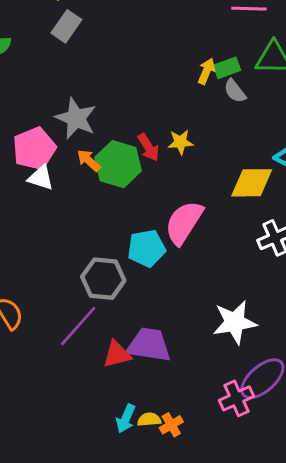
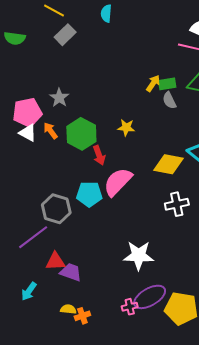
gray star: (76, 118) -> (59, 98), size x0.7
red arrow: (148, 147) -> (99, 155), moved
orange arrow: (89, 160) -> (51, 131), moved
purple trapezoid: (149, 345) -> (71, 272), moved, size x0.7
pink cross: (236, 398) -> (130, 307), size x0.7
cyan arrow: (126, 419) -> (29, 291), moved

